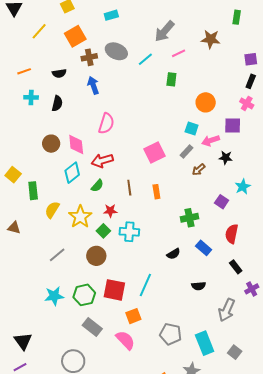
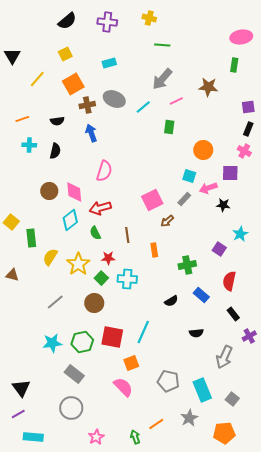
brown arrow: (199, 170) -> (167, 221), moved
green semicircle: (97, 186) -> (95, 233), turned 112
orange rectangle: (156, 192) -> (154, 250), moved
gray rectangle: (92, 327) -> (74, 374), moved

